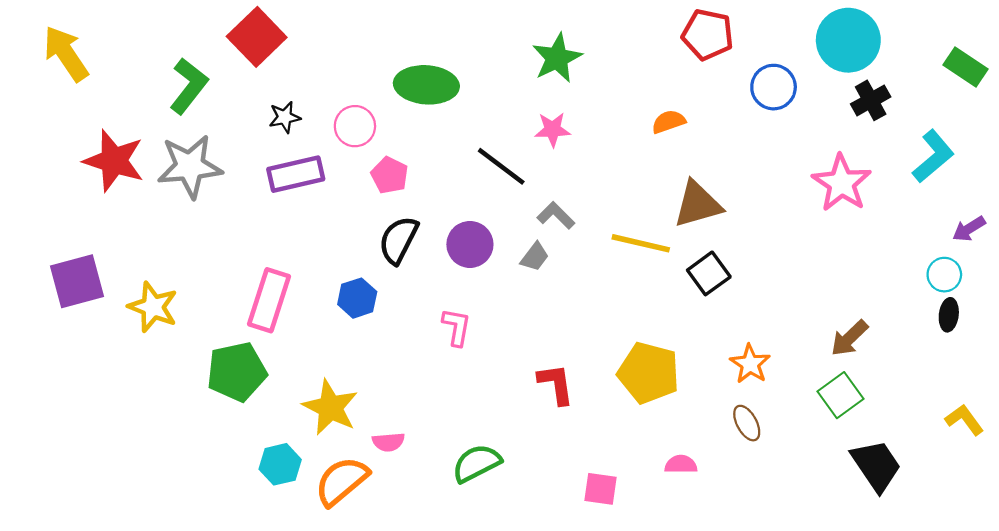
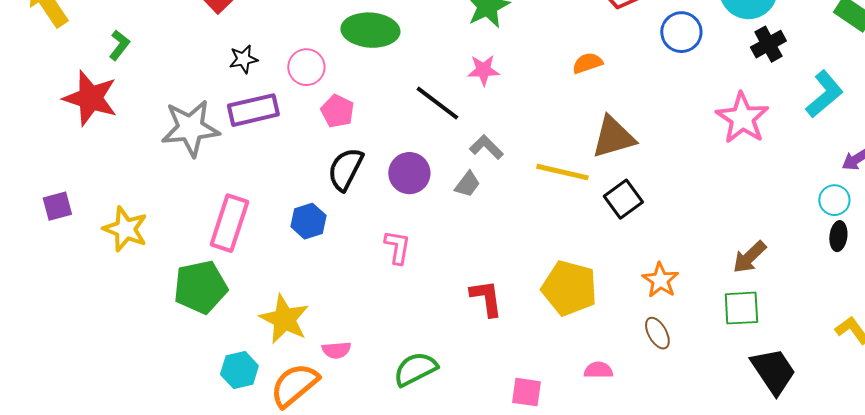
green L-shape: (189, 86) -> (119, 45), moved, size x0.6
gray star: (190, 166) -> (190, 128), moved
purple square: (77, 281) -> (57, 206), size x0.6
green square: (840, 395) -> (741, 308), turned 33

